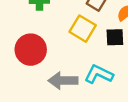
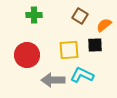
yellow square: (83, 29) -> (69, 50), moved, turned -35

